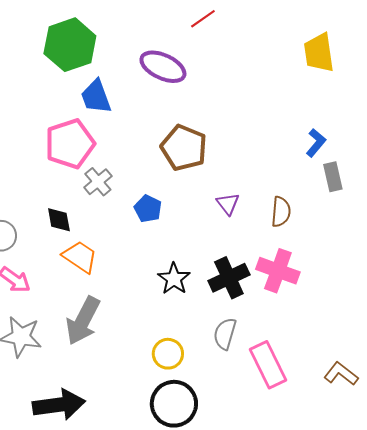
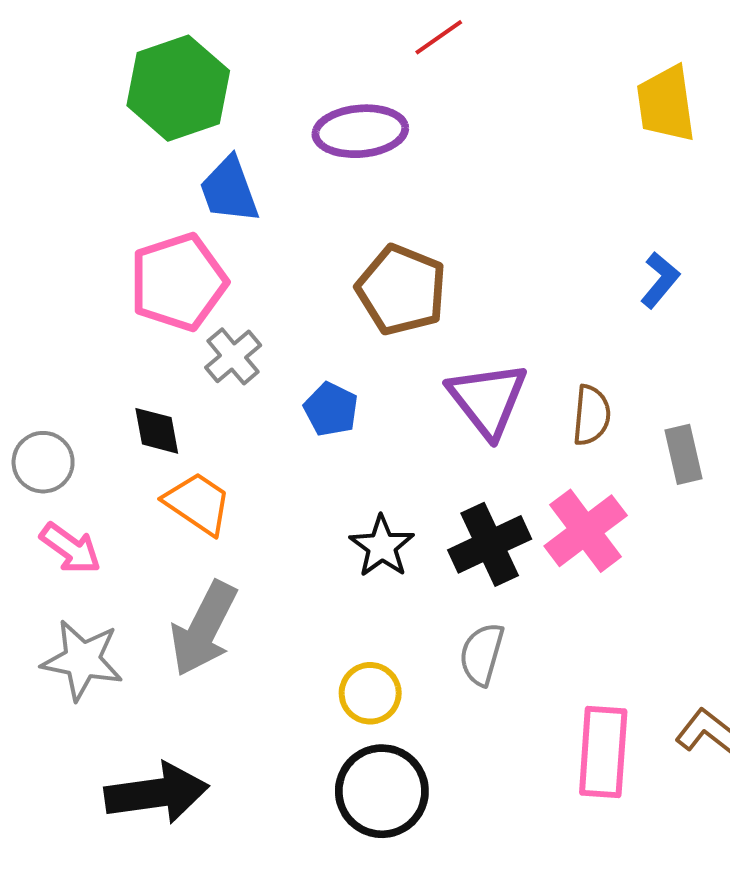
purple ellipse: (163, 67) -> (360, 131), turned -30
gray rectangle: (333, 177) -> (683, 454), moved
purple triangle: (228, 204) -> (488, 400), size x1.8
pink cross: (278, 271) -> (586, 531), turned 33
pink rectangle: (268, 365) -> (603, 752), moved, turned 30

